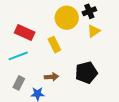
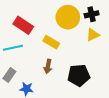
yellow rectangle: (54, 45) -> (51, 42), turned -42
brown arrow: (51, 77) -> (48, 66), moved, turned 96

